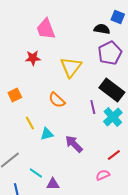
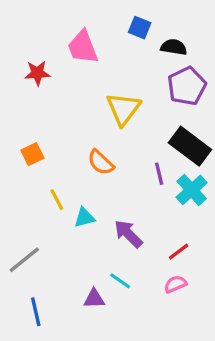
blue square: (118, 17) -> (140, 28), moved
red star: (33, 58) -> (37, 73), moved
red line: (114, 155) -> (179, 252), moved
cyan line: (36, 173) -> (120, 281), moved

